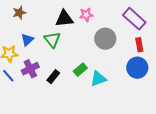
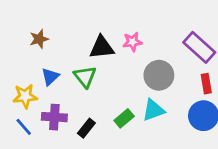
purple cross: (30, 69) -> (54, 117), turned 30
cyan triangle: (98, 79) -> (153, 110), moved

